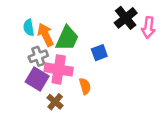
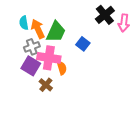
blue square: (99, 53) -> (83, 44), turned -32
orange semicircle: (85, 86) -> (62, 68), moved

